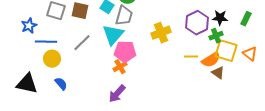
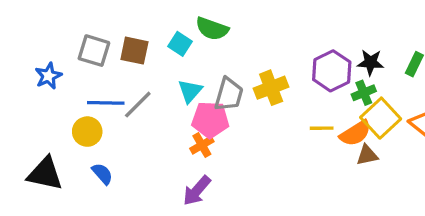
gray trapezoid: (124, 16) -> (229, 94), moved
cyan triangle: (113, 35) -> (190, 91), size x0.7
blue line: (46, 42) -> (106, 103), moved
yellow square: (226, 51) -> (381, 118), turned 30
brown triangle: (218, 73) -> (367, 155), turned -48

